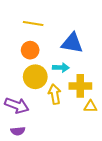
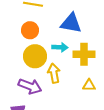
yellow cross: (80, 86) -> (84, 54), moved
purple arrow: (17, 105) -> (30, 86), moved

